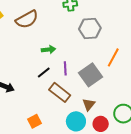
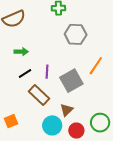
green arrow: (48, 50) -> (21, 52), moved

